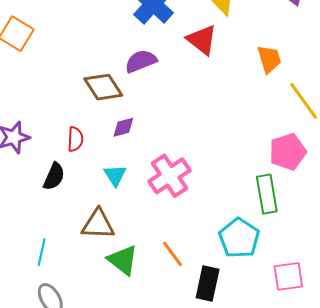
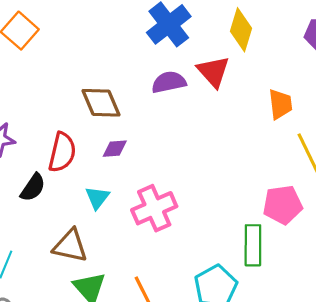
purple semicircle: (141, 61) -> (169, 82), moved
red semicircle: (75, 139) -> (62, 152), size x1.5

